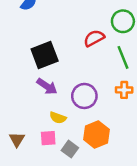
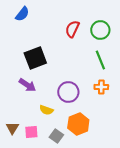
red semicircle: (94, 38) -> (72, 29), moved, turned -36
purple arrow: (47, 86) -> (27, 85), moved
pink square: (48, 138) -> (31, 132), moved

